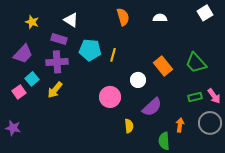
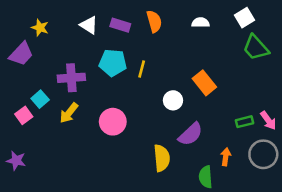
white square: (205, 13) -> (244, 18), moved
purple rectangle: (59, 39) -> (120, 25), moved
purple trapezoid: (23, 54) -> (21, 54), moved
green trapezoid: (196, 63) -> (256, 48), moved
pink circle: (110, 97) -> (113, 122), moved
yellow semicircle: (129, 126) -> (162, 158), size x1.5

